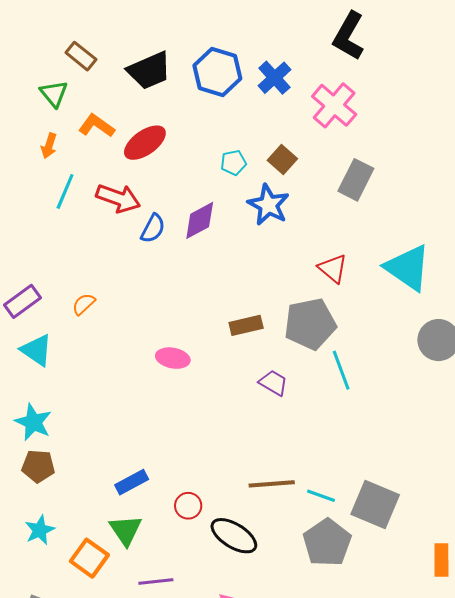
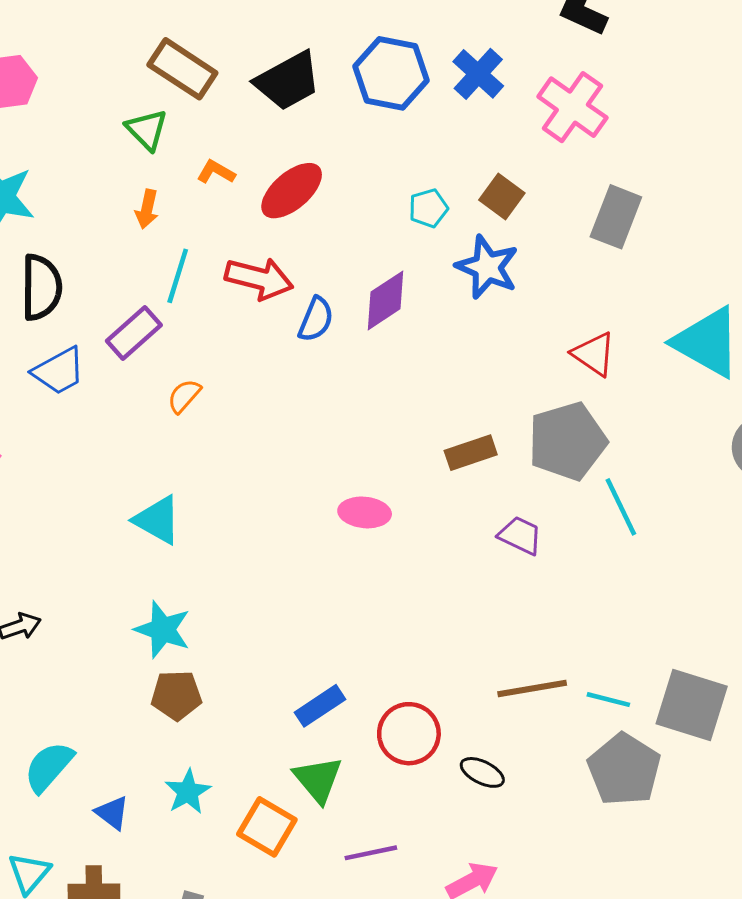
brown rectangle: (81, 56) -> (182, 69), size x1.4
orange L-shape: (97, 126) -> (216, 172), size x0.7
purple rectangle: (23, 301) -> (134, 333), moved
orange semicircle: (84, 304) -> (184, 396), moved
red circle: (188, 506) -> (409, 734), size x1.5
black ellipse: (234, 536) -> (482, 772), size x0.6

